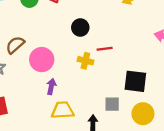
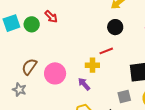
black circle: (80, 28) -> (115, 27), moved
purple arrow: (51, 86) -> (84, 84), moved, turned -40

